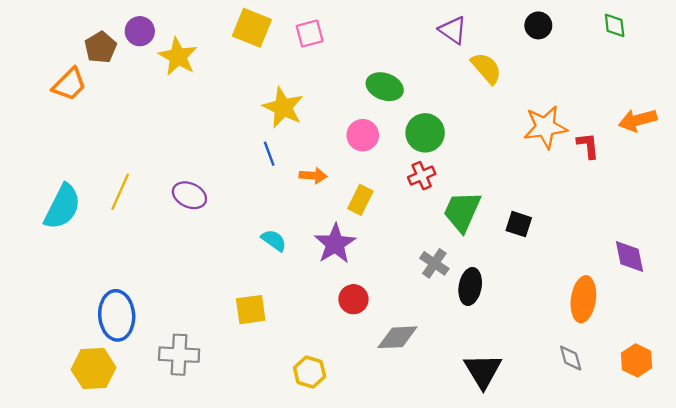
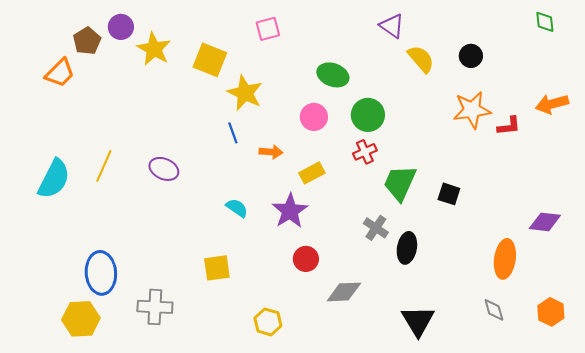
black circle: (538, 25) -> (471, 56), moved
green diamond: (615, 25) -> (545, 22), moved
yellow square: (252, 28) -> (210, 60), moved
red L-shape: (588, 146) -> (509, 126), turned 90
yellow rectangle: (360, 200) -> (312, 173), turned 35
purple diamond: (630, 256) -> (545, 222), turned -72

